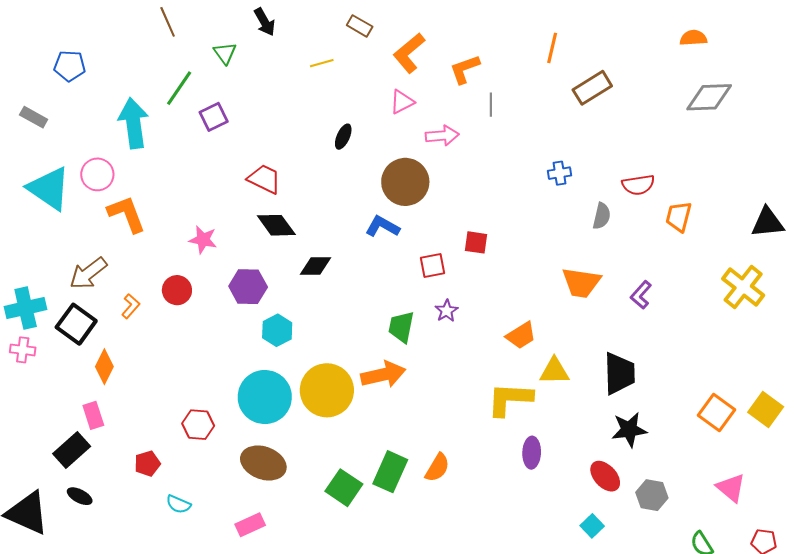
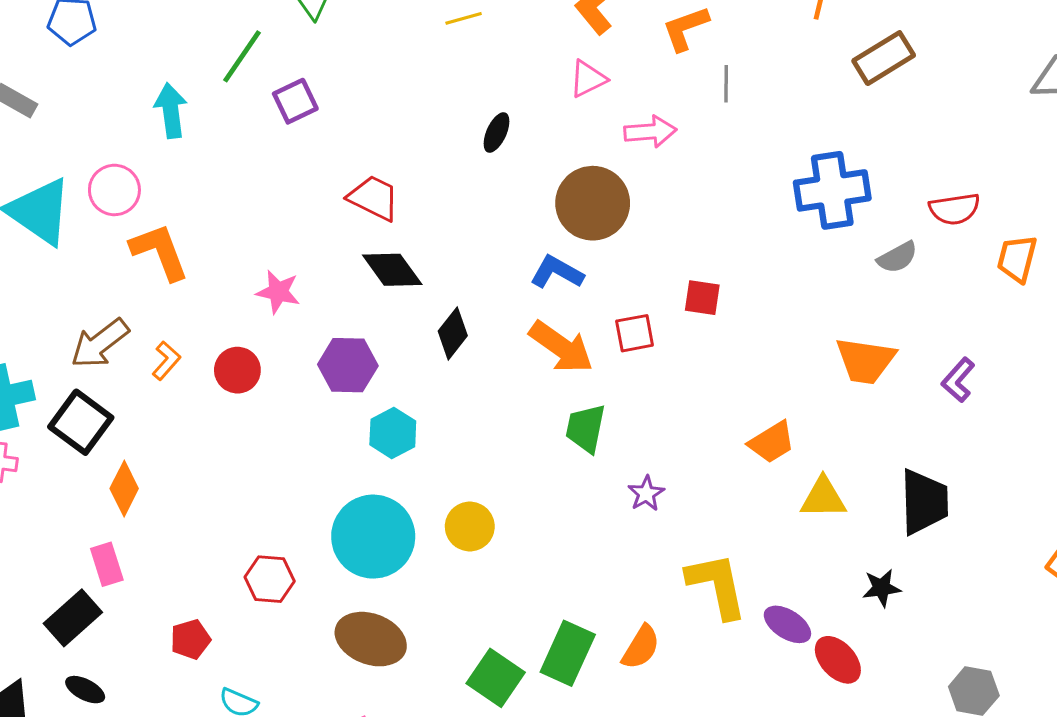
cyan arrow: (133, 123) -> (171, 111), size x0.7
blue cross: (560, 173) -> (832, 190), size x2.0
gray semicircle: (602, 216) -> (897, 257), turned 48
black diamond: (316, 266) -> (453, 333), turned -52
orange L-shape: (131, 306) -> (166, 361), moved
purple star: (447, 311) -> (646, 494), moved
orange arrow: (383, 374) -> (561, 347), moved, turned 48
yellow circle: (327, 390) -> (470, 527), size x0.6
yellow L-shape: (510, 399) -> (717, 585), moved, turned 75
black star: (629, 430) -> (882, 588), moved, size x0.7
purple ellipse: (532, 453) -> (787, 624), turned -60
red ellipse: (605, 476) -> (838, 660), moved

